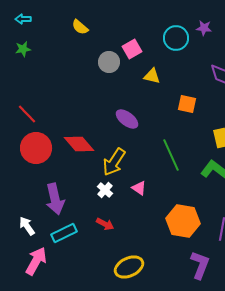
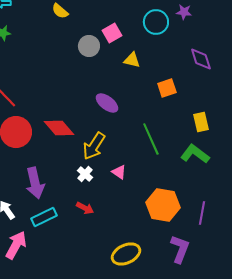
orange square: (187, 104) -> (167, 88), turned -30
yellow ellipse: (129, 267) -> (126, 254), moved

